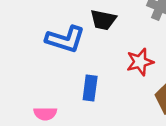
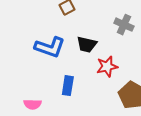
black trapezoid: (103, 20) -> (87, 44), moved

